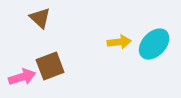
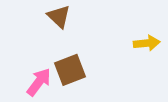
pink arrow: (22, 77) -> (39, 82), turned -36

